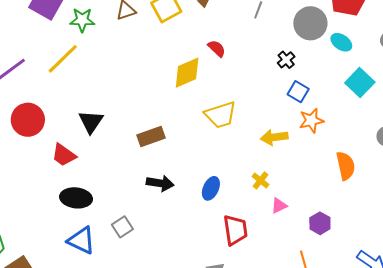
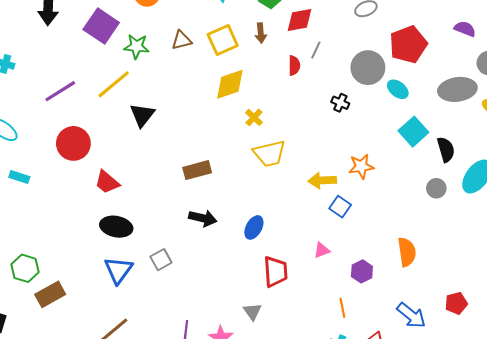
red semicircle: (217, 48) -> (294, 65), moved, turned 42
black cross: (286, 60) -> (340, 103), turned -30
yellow diamond: (187, 73) -> (230, 84), moved
blue square: (298, 92) -> (340, 207), moved
black triangle: (91, 122) -> (142, 115), moved
orange semicircle: (346, 166) -> (407, 252), moved
yellow cross: (260, 180) -> (254, 117), moved
blue triangle: (81, 240) -> (118, 270), turned 36

